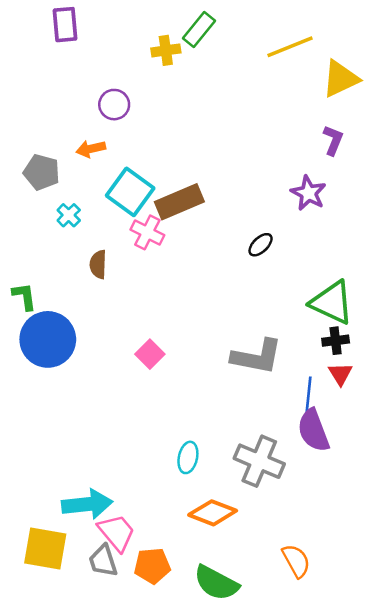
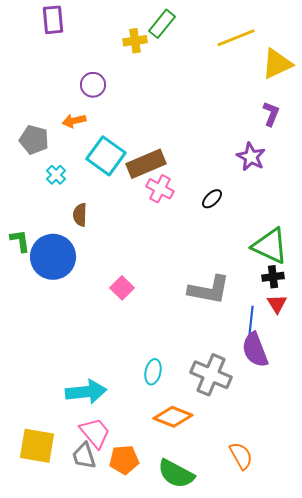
pink cross: (147, 232) -> (160, 189), moved
blue circle: (48, 339) -> (53, 257), moved
cyan arrow: (87, 504) -> (86, 392), moved

